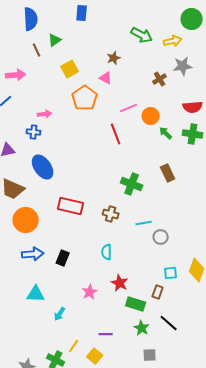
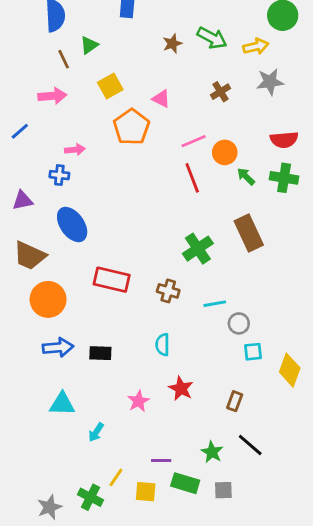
brown star: (114, 58) -> (172, 44), moved
pink arrow: (16, 75) -> (52, 96), moved
brown cross: (160, 79) -> (220, 92), moved
red line: (116, 134) -> (192, 178), moved
brown rectangle: (168, 173) -> (249, 233), size x1.4
green cross: (132, 184) -> (198, 249), turned 35
black rectangle: (63, 258) -> (100, 353), turned 70
cyan square: (171, 273) -> (253, 352), moved
green rectangle: (136, 304) -> (185, 483), moved
yellow square: (95, 356) -> (146, 492), turned -35

